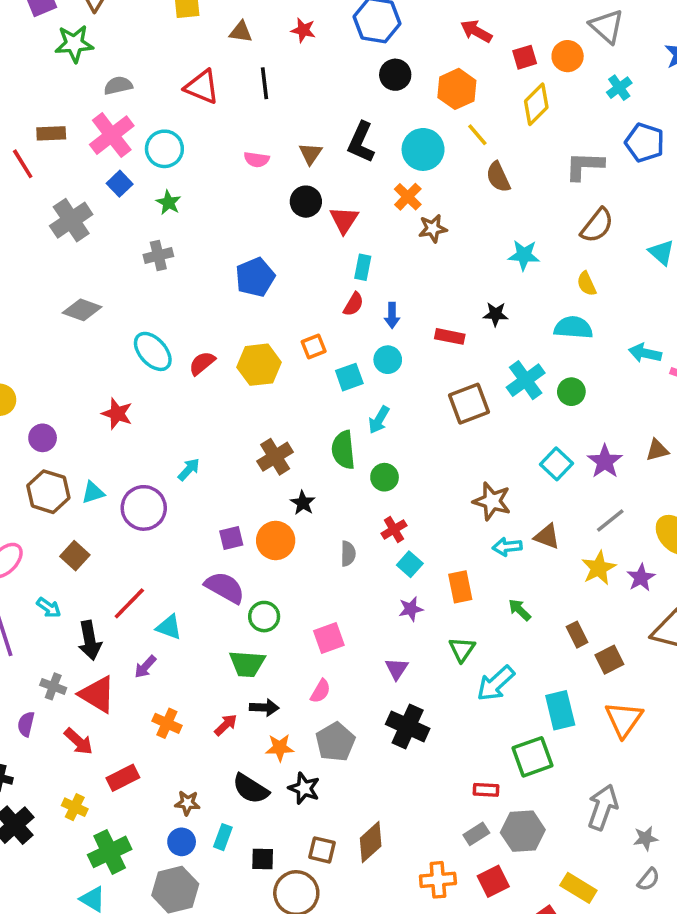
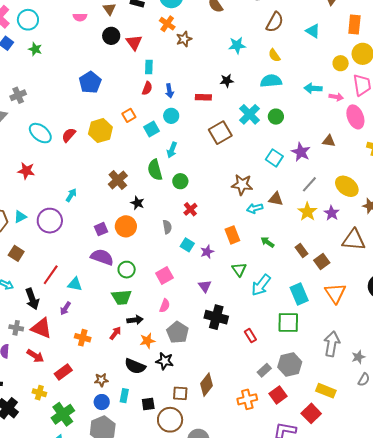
gray cross: (158, 255) -> (18, 95), moved
brown triangle: (657, 450) -> (329, 141), turned 32
cyan square: (410, 564) -> (187, 245), moved
green square: (532, 757) -> (288, 322), turned 30
red rectangle: (486, 790) -> (250, 336), moved, turned 64

